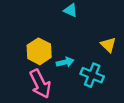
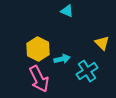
cyan cross: (92, 75) -> (87, 71), turned 35

